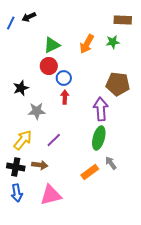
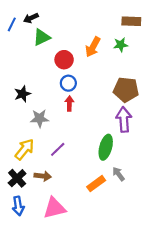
green triangle: (52, 45) -> (42, 37), moved
red circle: (49, 66) -> (64, 60), moved
purple arrow: (101, 109) -> (124, 119), moved
black cross: (16, 167) -> (17, 178), turned 36

